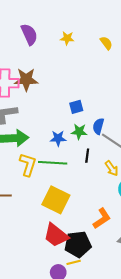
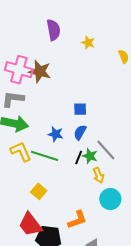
blue semicircle: (98, 126) -> (80, 132), moved
green star: (79, 132) -> (90, 156), moved
yellow L-shape: (28, 165) -> (21, 152), turned -55
yellow square: (56, 200) -> (39, 191), size x0.6

